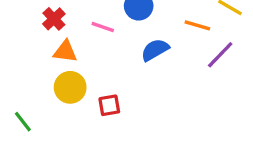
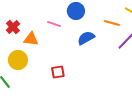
red cross: (54, 19) -> (13, 27), moved
yellow circle: (70, 87) -> (18, 60), moved

